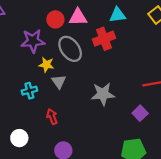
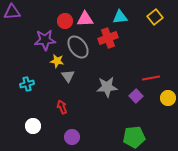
cyan cross: (29, 91) -> (27, 84), moved
purple square: (140, 113) -> (136, 96), moved

